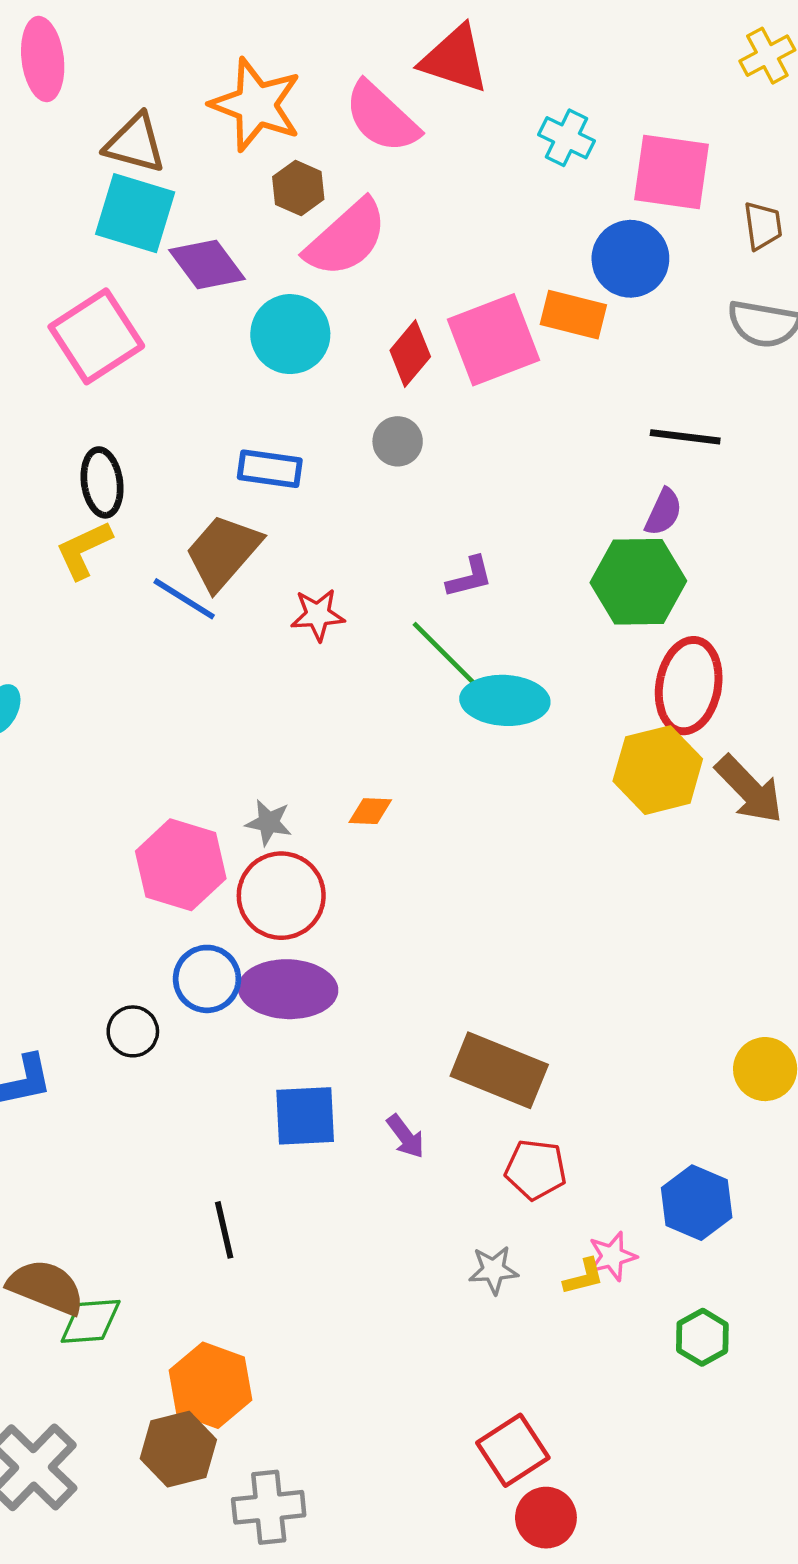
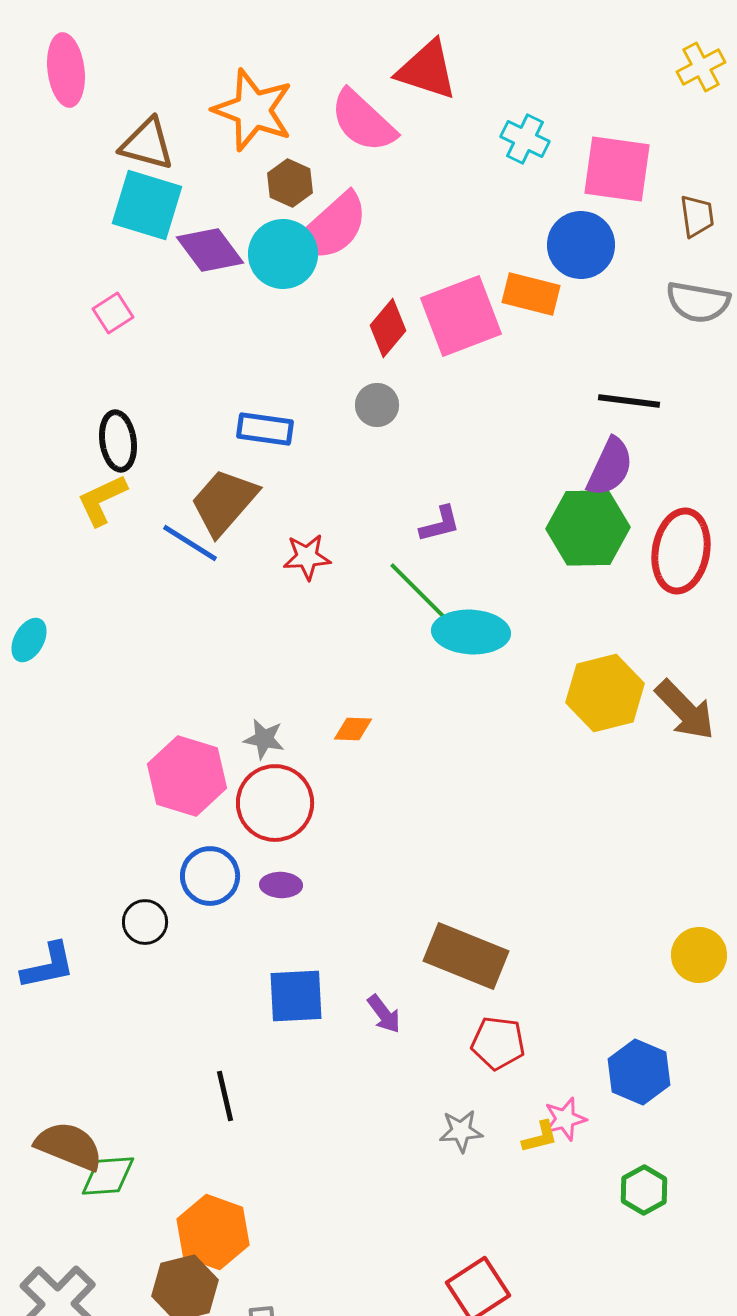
cyan circle: (290, 334) -> (283, 254), moved
pink square: (96, 336) -> (113, 313), size x0.5
purple semicircle: (664, 512) -> (610, 467), size x1.4
red ellipse: (689, 686) -> (681, 551), moved
purple ellipse: (288, 989) -> (281, 885), size x0.5

